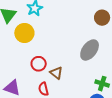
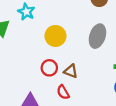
yellow circle: (24, 33) -> (55, 36), moved

